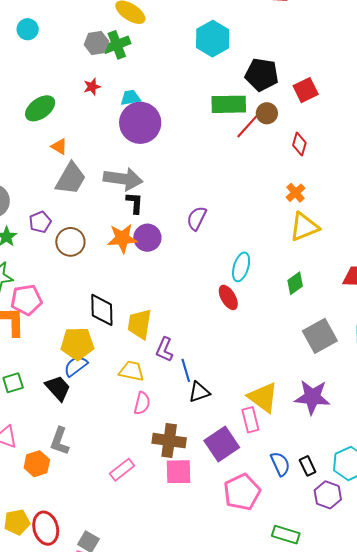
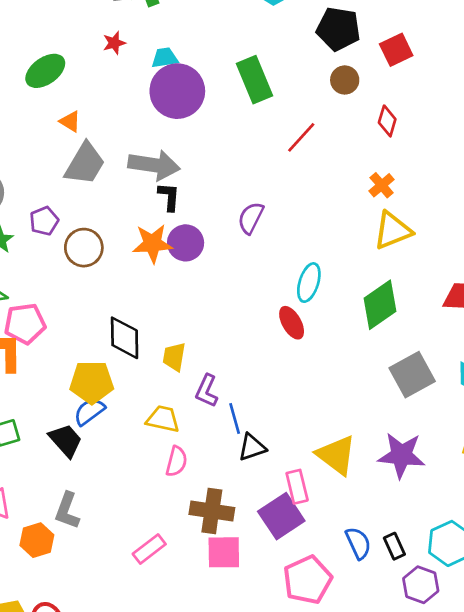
green rectangle: (229, 104) -> (254, 80), moved, turned 68
red line: (247, 126) -> (301, 137), moved
green diamond: (295, 283) -> (380, 305), size x1.6
yellow trapezoid: (140, 324) -> (174, 357), size x0.7
pink rectangle: (250, 420) -> (297, 487), moved

